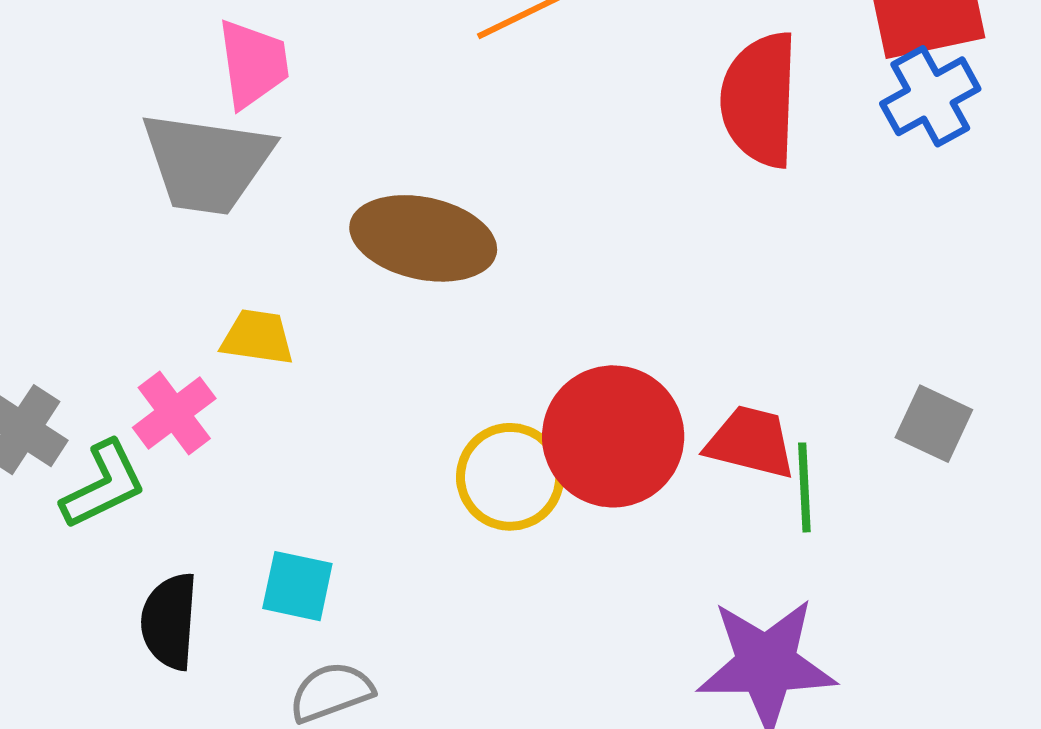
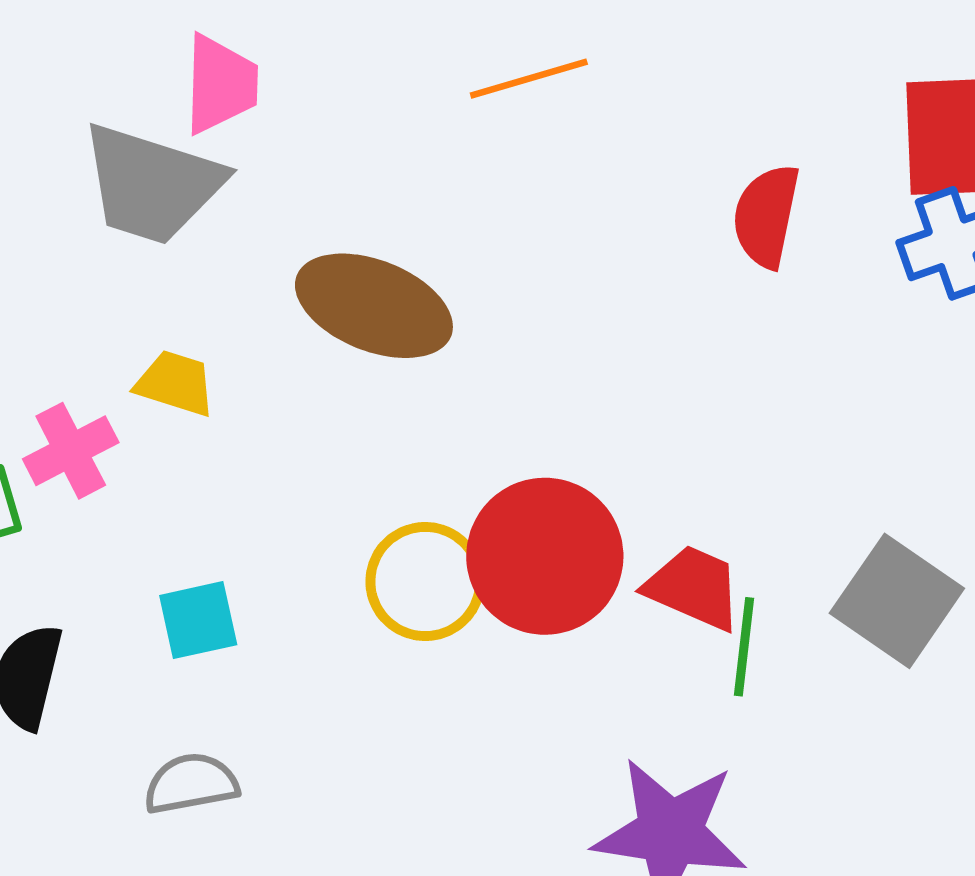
red semicircle: (760, 100) -> (766, 216), size x0.7
gray square: (934, 424) -> (897, 601), size x1.5
cyan square: (297, 586) -> (198, 620), moved, turned -34

